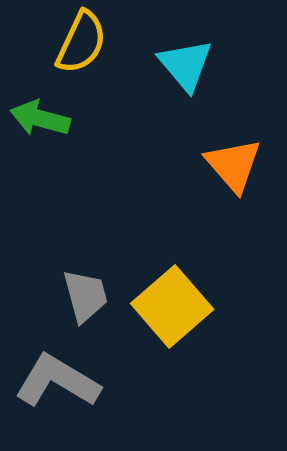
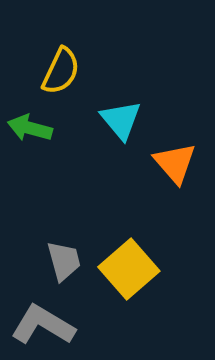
cyan triangle: (185, 65) -> (121, 120), moved

